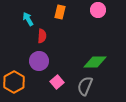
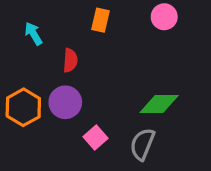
cyan arrow: (28, 19) -> (33, 34), moved
orange hexagon: (14, 82) -> (23, 107), moved

